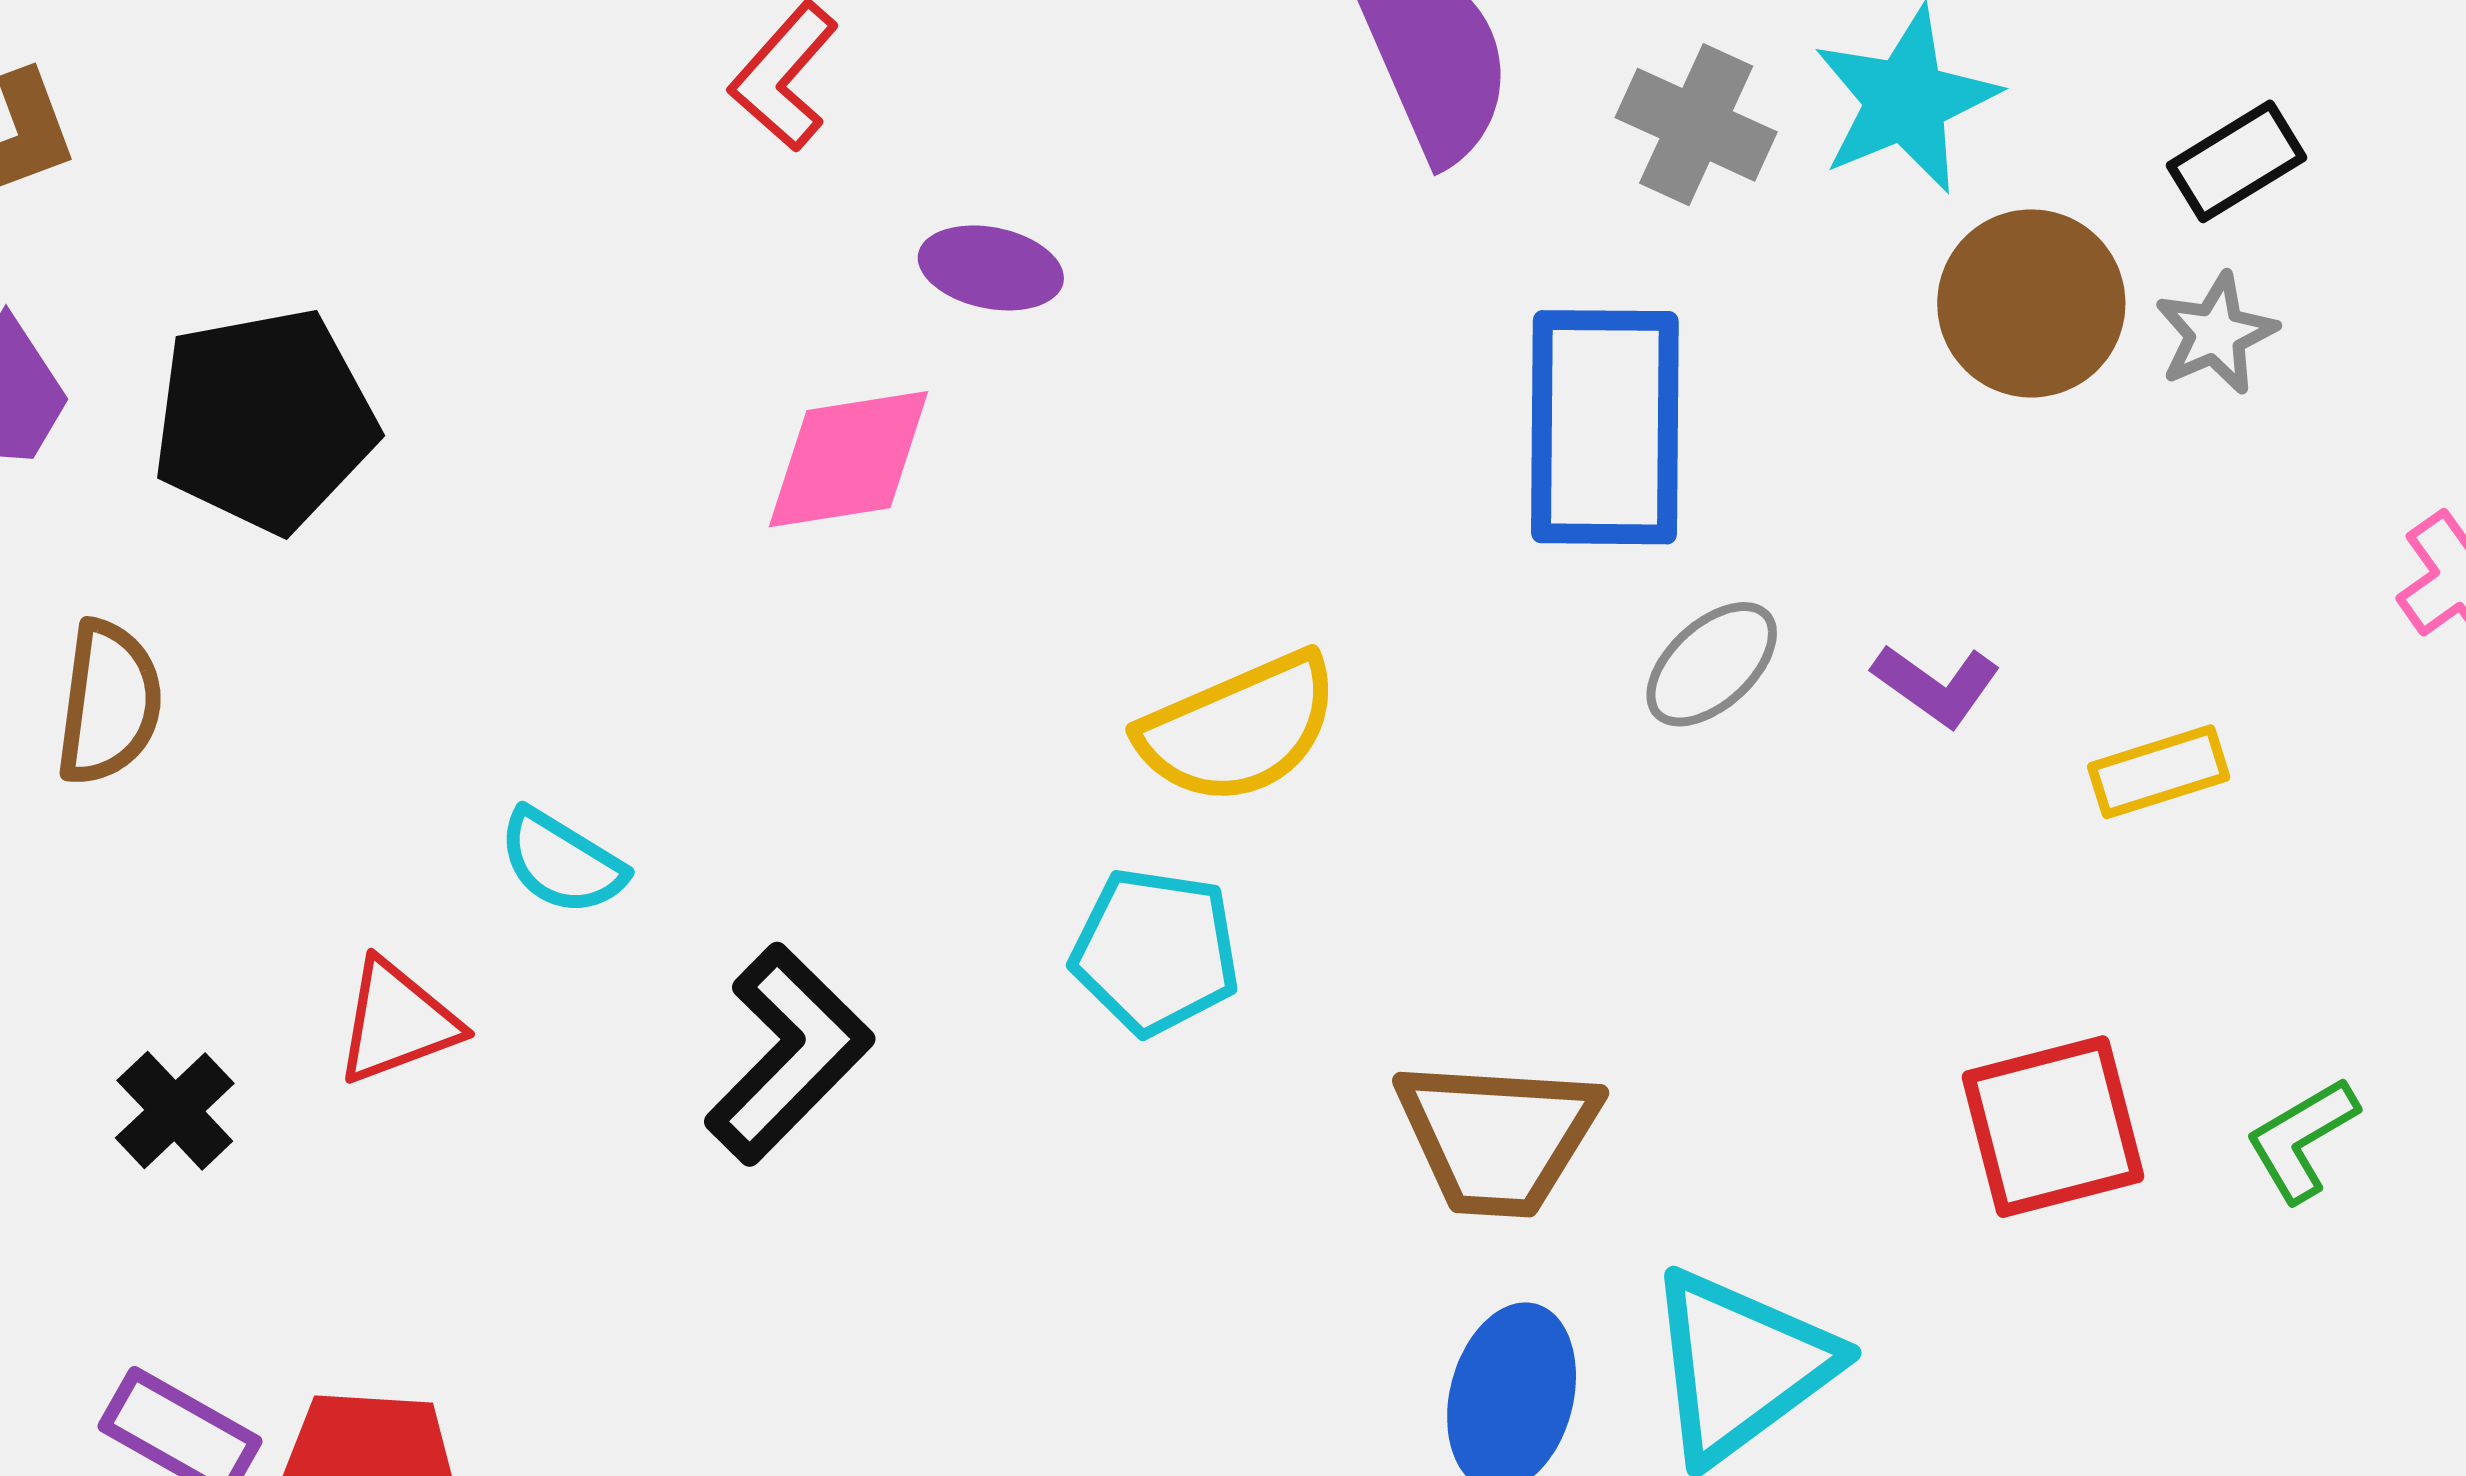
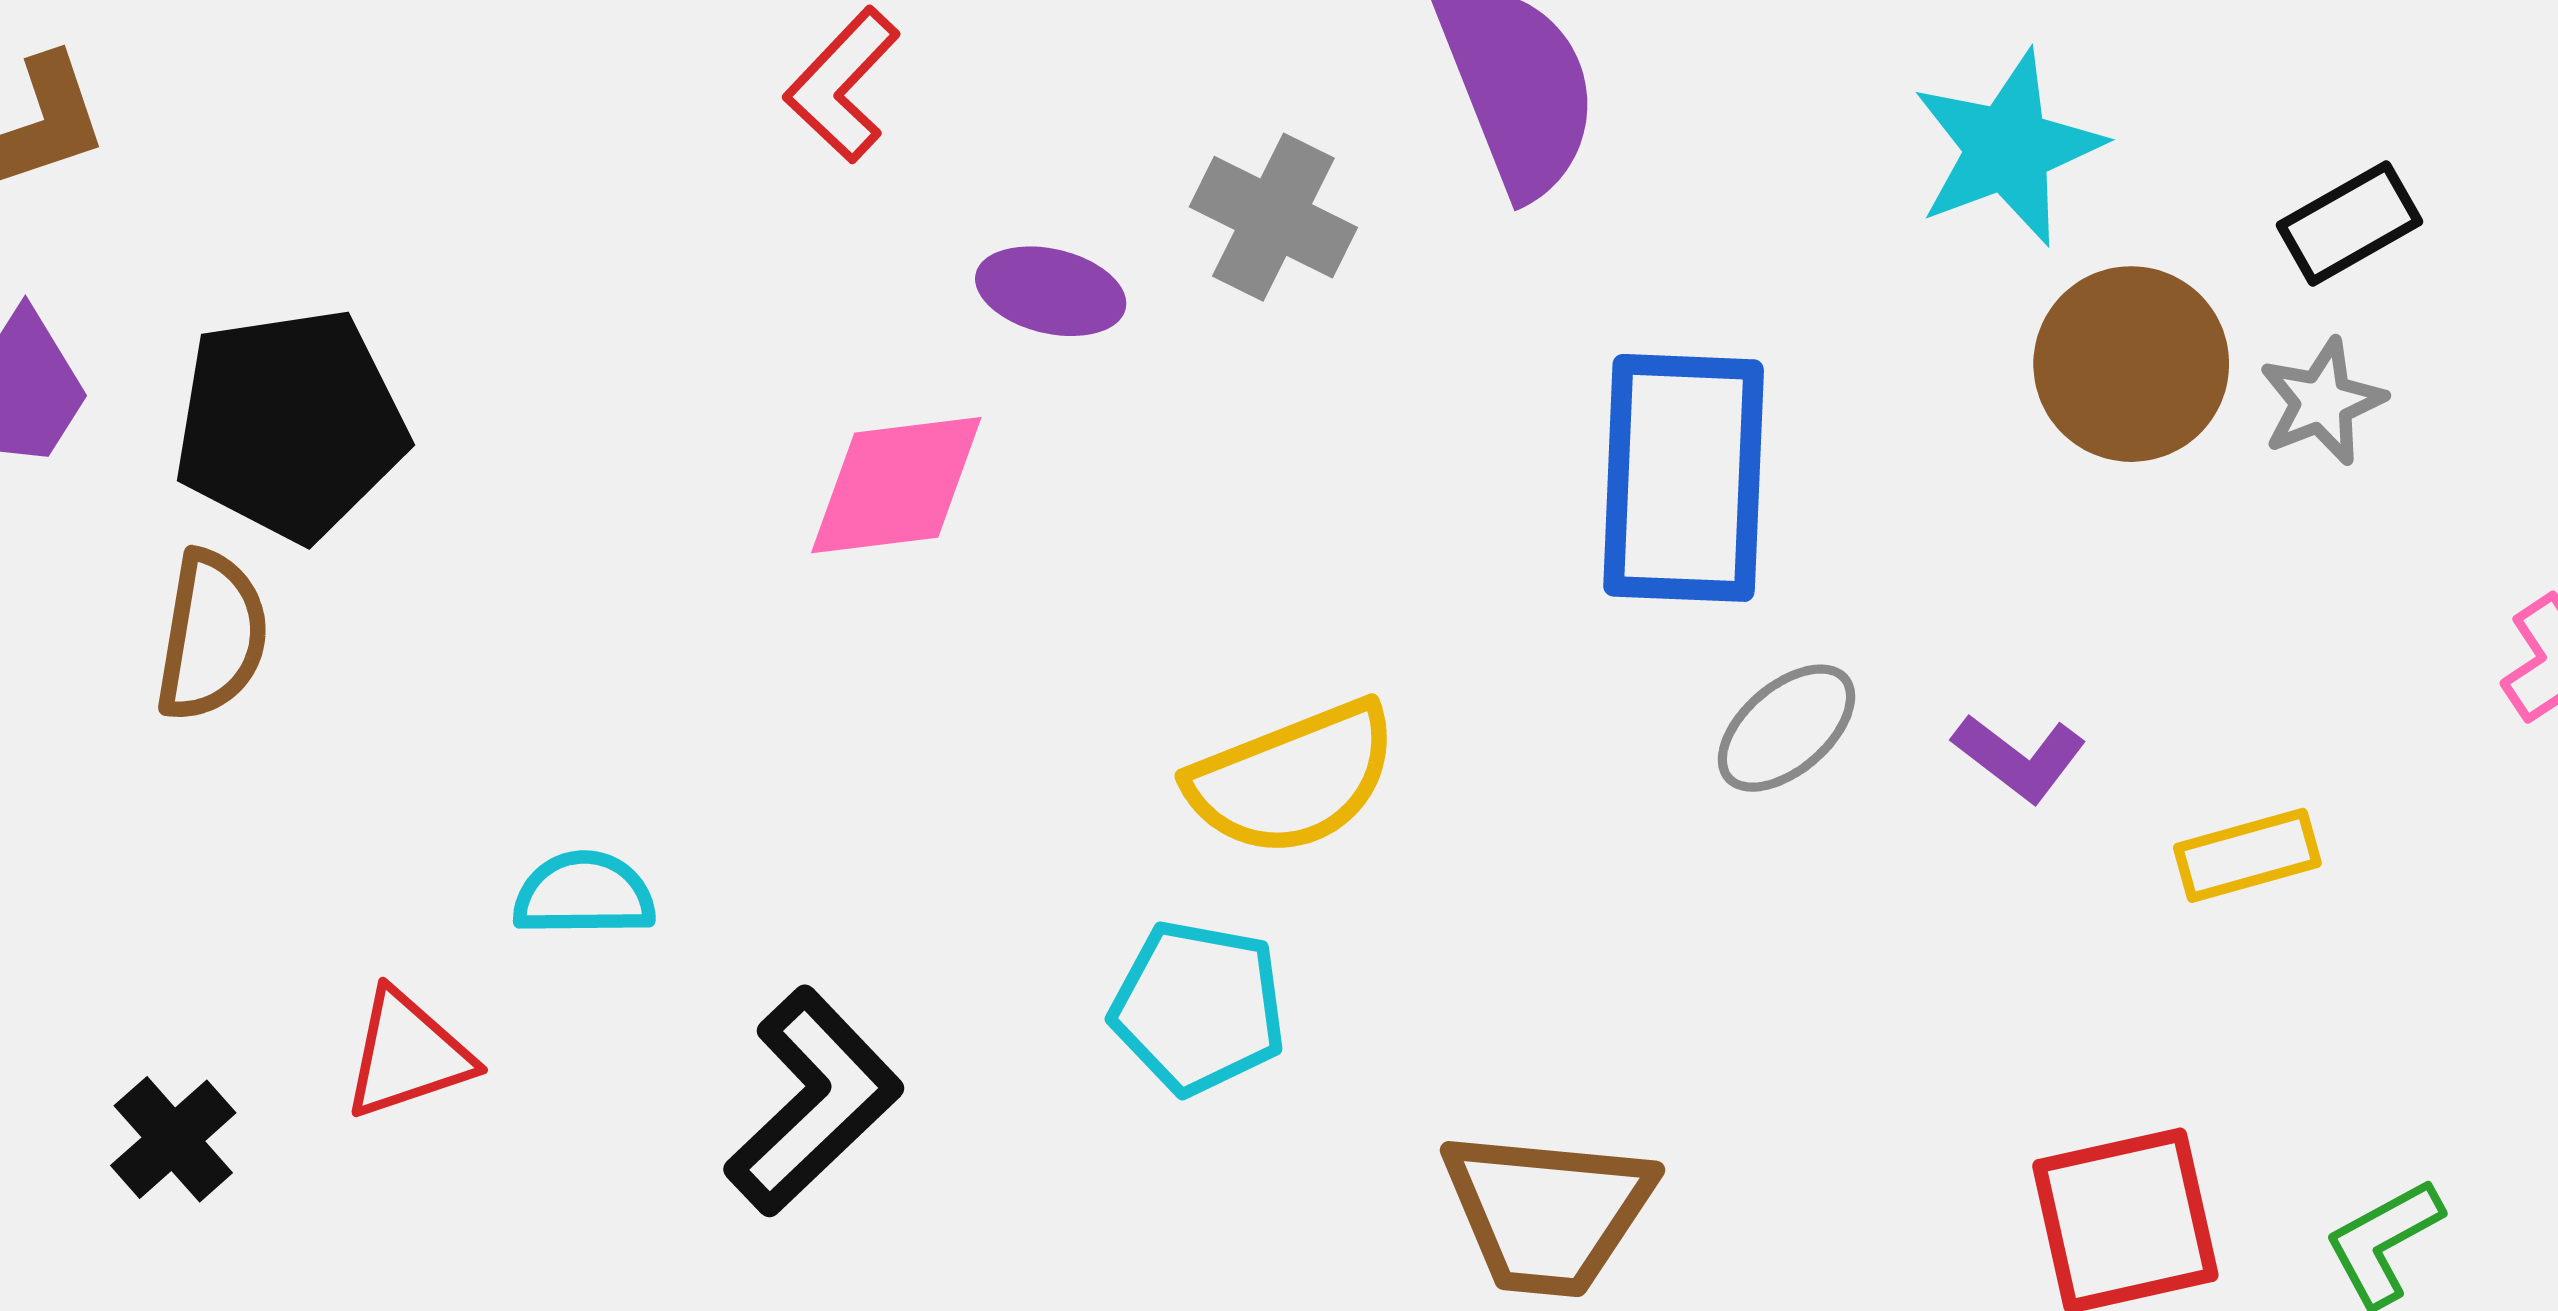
gray cross: (1696, 125) -> (1273, 217), moved
brown semicircle: (109, 703) -> (212, 636), moved
cyan semicircle: (562, 862) -> (584, 894), turned 146

